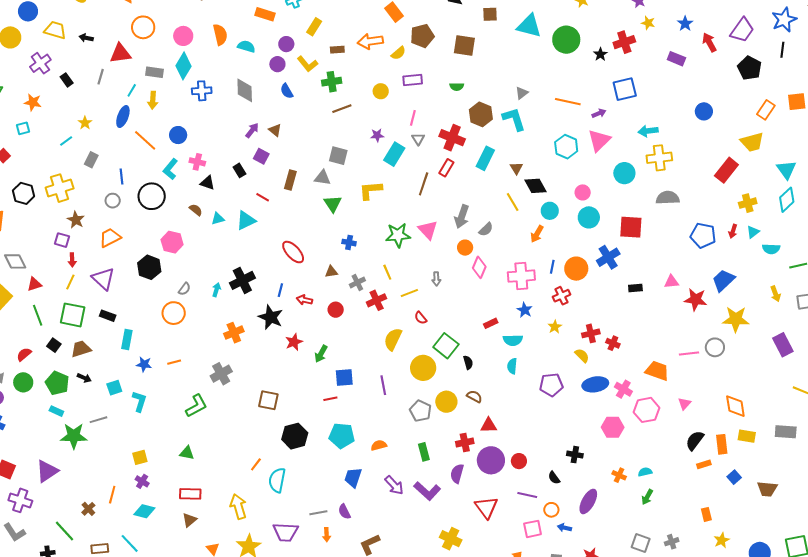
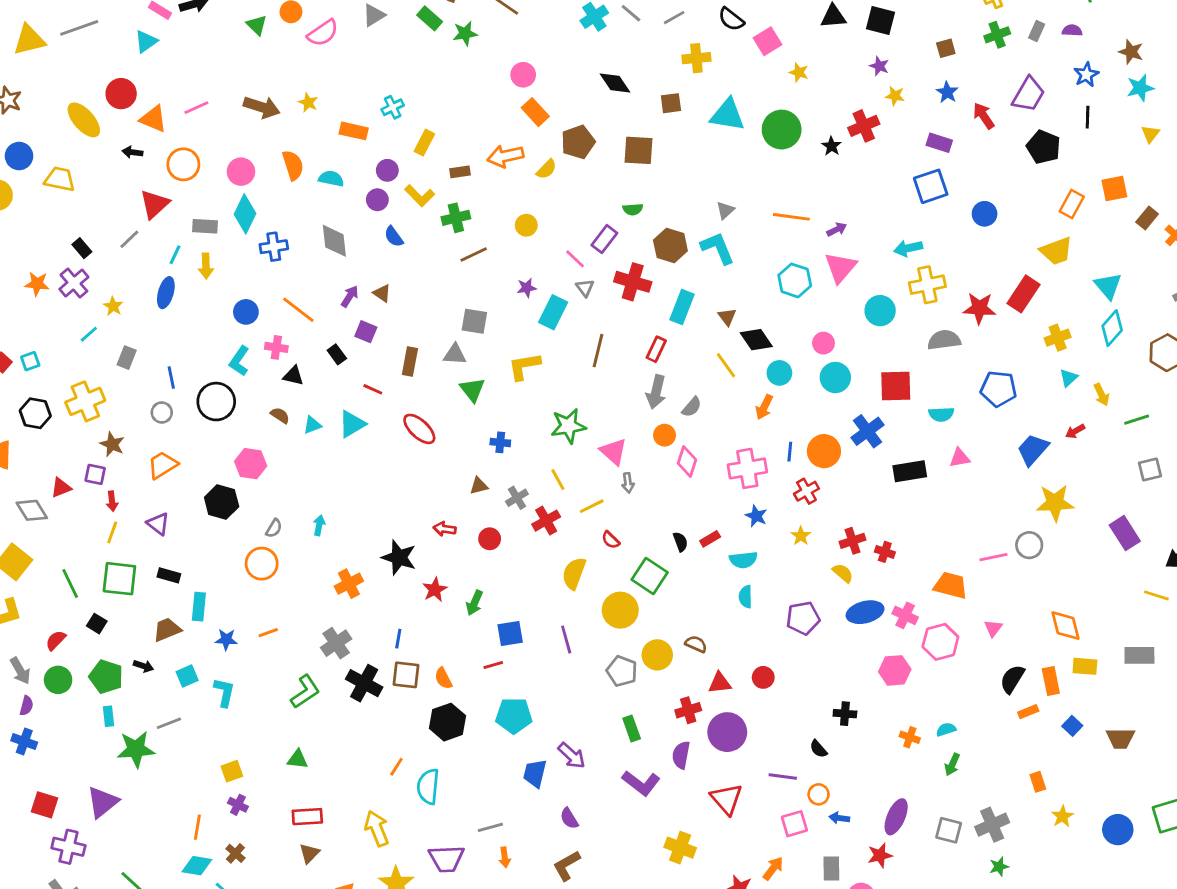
blue star: (784, 20) -> (1086, 75), size x0.7
black arrow: (86, 38) -> (132, 152), moved
red triangle: (120, 54) -> (154, 204), turned -30
purple cross: (40, 63) -> (74, 283), moved
gray line: (101, 77) -> (129, 239), turned 35
purple rectangle: (413, 80) -> (604, 239), moved, turned -42
blue square: (625, 89) -> (931, 186), moved
pink line: (413, 118) -> (575, 259), turned -56
cyan square: (23, 128) -> (30, 361), moved
orange line: (145, 140) -> (298, 310), moved
red rectangle: (446, 168) -> (656, 349), moved
pink triangle: (428, 230) -> (613, 451), moved
red arrow: (733, 231) -> (1075, 431), moved, turned 48
cyan semicircle: (771, 249) -> (941, 414), moved
red ellipse: (293, 252) -> (419, 429), moved
purple triangle: (103, 279) -> (158, 524), size x0.7
black cross: (242, 280) -> (364, 683), moved, turned -30
red triangle: (34, 284) -> (61, 488), moved
black rectangle: (635, 288) -> (910, 471), size x1.6
blue line: (280, 290) -> (398, 639), moved
yellow arrow: (775, 294) -> (1101, 395), moved
red star: (696, 300) -> (979, 308), moved
brown trapezoid: (81, 349) -> (167, 630), moved
black semicircle: (468, 362) -> (680, 542), moved
cyan rectangle: (56, 411) -> (109, 716), turned 64
orange semicircle: (379, 445) -> (443, 678), moved, turned -98
red circle: (519, 461) -> (763, 677), moved
purple arrow: (394, 485) -> (572, 756), moved
purple ellipse: (588, 501) -> (896, 817), moved
brown cross: (88, 509) -> (235, 853), moved
cyan diamond: (144, 511) -> (197, 866), moved
purple semicircle: (344, 512) -> (569, 818), moved
gray cross: (672, 542) -> (992, 825), size x1.6

